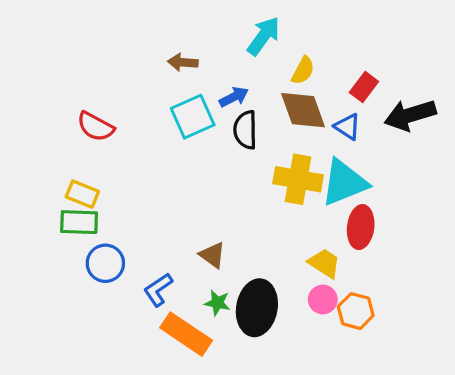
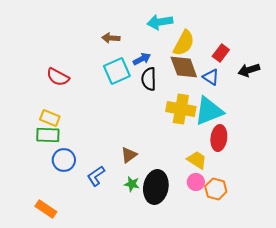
cyan arrow: (263, 36) -> (160, 22), turned -135
yellow semicircle: (303, 71) -> (184, 43), size x1.5
black arrow: (410, 115) -> (249, 70), size x0.7
brown triangle: (212, 255) -> (129, 155), turned 48
orange rectangle: (186, 334) -> (46, 209), moved, size x0.7

